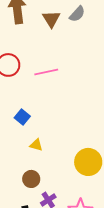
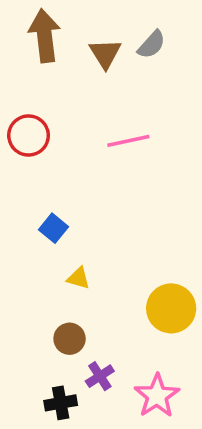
pink line: (46, 72) -> (128, 141), moved

